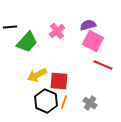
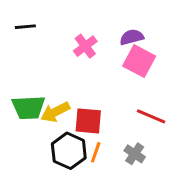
black line: (10, 27) -> (25, 27), moved
green trapezoid: (27, 42) -> (28, 107), moved, turned 45
red line: (103, 65) -> (151, 116), moved

